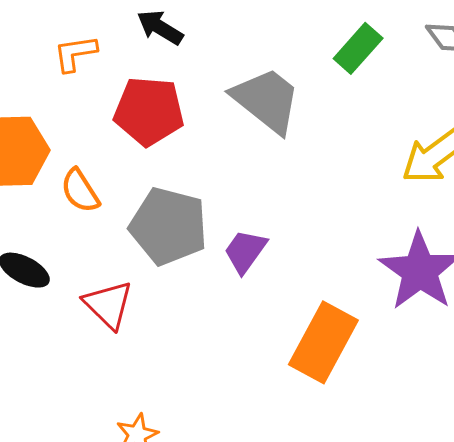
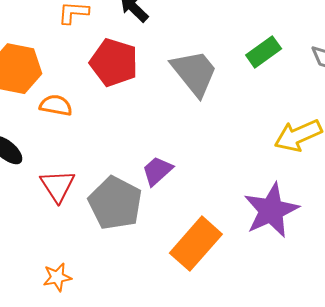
orange semicircle: (80, 191) -> (56, 105), turned 120
gray pentagon: (168, 226) -> (115, 203), moved

